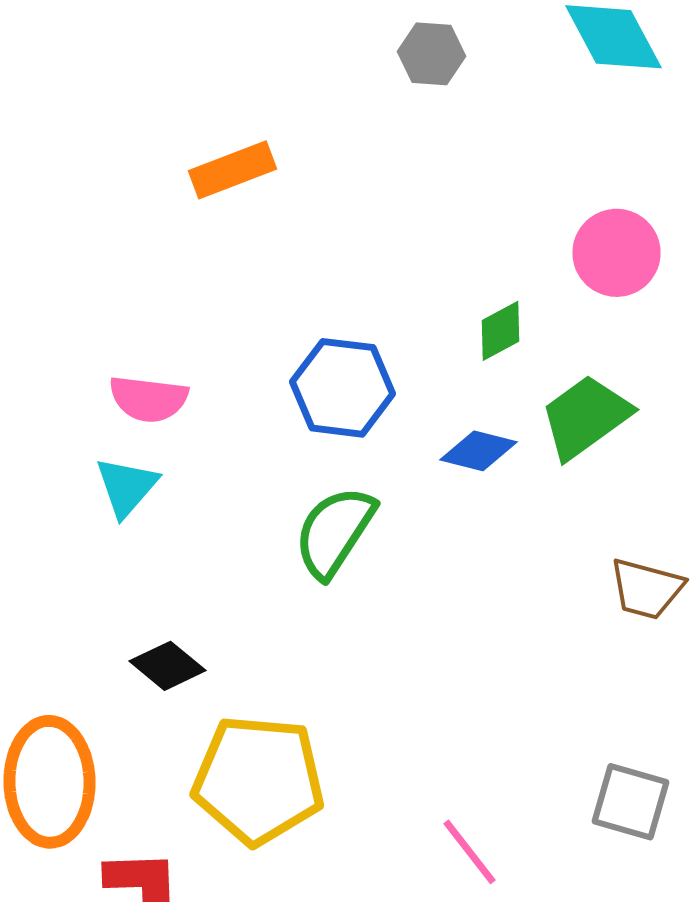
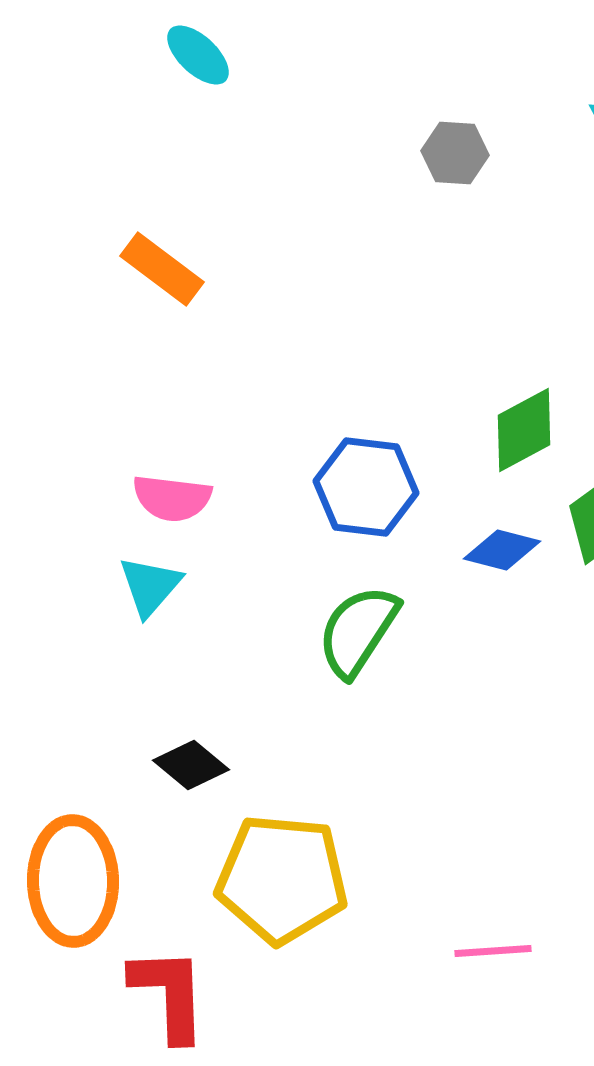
orange rectangle: (232, 170) -> (162, 269), moved, turned 58
green diamond: (500, 331) -> (524, 430), size x1.4
pink line: (470, 852) -> (493, 951), turned -56

